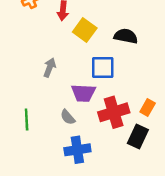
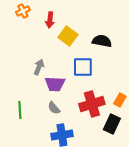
purple trapezoid: (83, 93) -> (55, 84), moved

